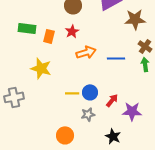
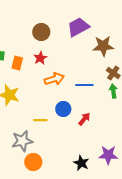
blue circle: (90, 92) -> (63, 109), moved
red arrow: (112, 100) -> (84, 119), moved
purple star: (132, 111) -> (108, 155), moved
gray star: (88, 114) -> (22, 141), moved, size x1.5

